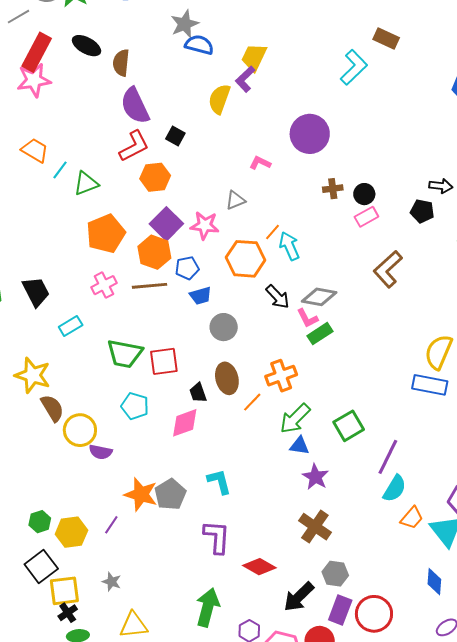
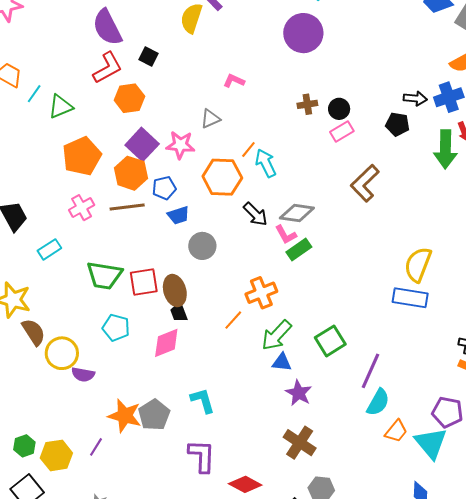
purple circle: (310, 134) -> (303, 33), moved
brown ellipse: (227, 378) -> (175, 291), moved

